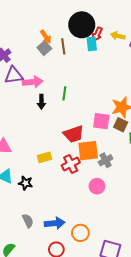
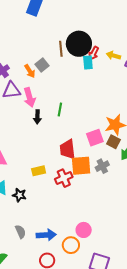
orange arrow: (46, 37) -> (30, 71), moved
brown line: (63, 46) -> (61, 49), moved
pink arrow: (33, 82) -> (29, 97), turned 78
pink square: (101, 121) -> (95, 138), turned -30
red trapezoid: (74, 134) -> (68, 149), turned 100
gray cross: (106, 160) -> (102, 166), moved
pink circle: (97, 186) -> (84, 230), moved

